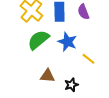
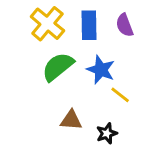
yellow line: (88, 59) -> (120, 95), moved

